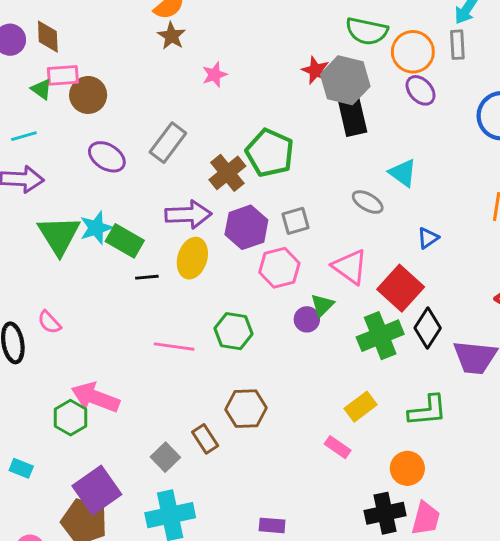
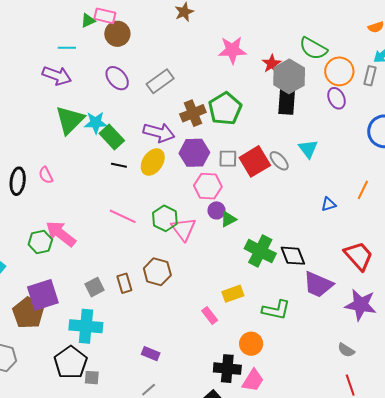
pink star: (215, 75) -> (232, 50), moved, size x1.6
green triangle: (41, 89) -> (88, 20), turned 42
blue triangle: (428, 238) -> (329, 204), moved
pink triangle: (350, 267) -> (184, 229), moved
red square: (401, 288) -> (255, 161), moved
purple circle: (307, 319) -> (217, 210), moved
black diamond: (428, 328) -> (293, 256), turned -72
green cross: (380, 336) -> (260, 251), turned 32

